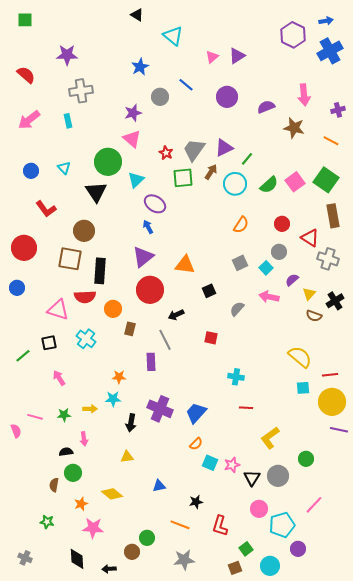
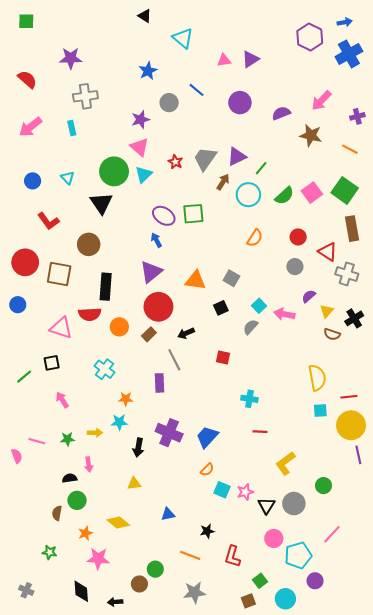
pink triangle: (212, 57) -> (224, 60), turned 32
pink arrow: (304, 95) -> (321, 101), turned 50
green square: (183, 178) -> (193, 214), moved
cyan triangle: (136, 180) -> (144, 175), moved
brown square: (70, 259) -> (59, 274), moved
gray square: (240, 263) -> (231, 278), moved, turned -35
cyan square: (266, 268) -> (259, 306), moved
brown rectangle: (130, 329) -> (149, 334), moved, turned 32
cyan cross: (86, 339) -> (105, 369), moved
yellow semicircle: (300, 357) -> (317, 378), turned 40
purple line: (339, 430) -> (358, 455), turned 66

